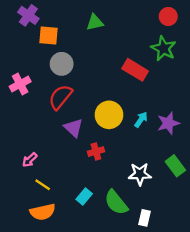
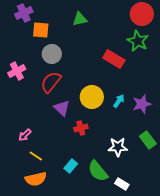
purple cross: (28, 15) -> (24, 13), turned 30
red circle: (168, 16) -> (142, 14), size x1.5
white rectangle: (145, 218) -> (122, 184), turned -72

